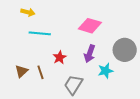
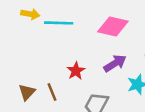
cyan line: (40, 33) -> (59, 23), moved
purple arrow: (90, 54) -> (115, 63), turned -138

